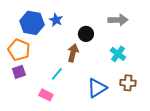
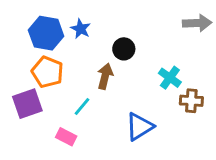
gray arrow: (118, 20) -> (197, 23), moved
orange pentagon: (19, 50) -> (47, 72), moved
purple square: (19, 72) -> (27, 104), size x1.5
brown cross: (128, 83) -> (191, 101), moved

